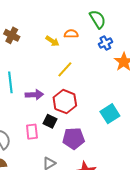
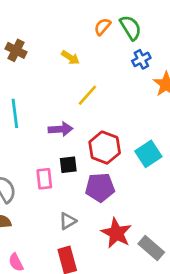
orange semicircle: (71, 34) -> (102, 27), moved, turned -48
purple arrow: (34, 95) -> (60, 129), moved
red hexagon: (65, 102) -> (105, 148), moved
black square: (50, 121) -> (68, 165), turned -32

